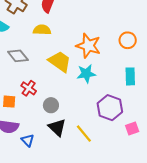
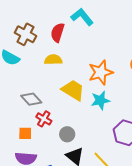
orange star: (88, 46) -> (101, 72), turned -30
gray diamond: (18, 56) -> (31, 99), moved

